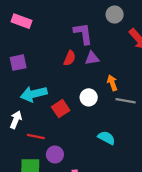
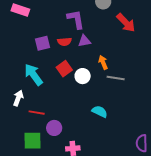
red semicircle: (70, 58) -> (64, 42), turned 64
purple square: (18, 63) -> (42, 43), moved
cyan arrow: (34, 94) -> (33, 75), turned 70
red square: (61, 109) -> (64, 69), moved

